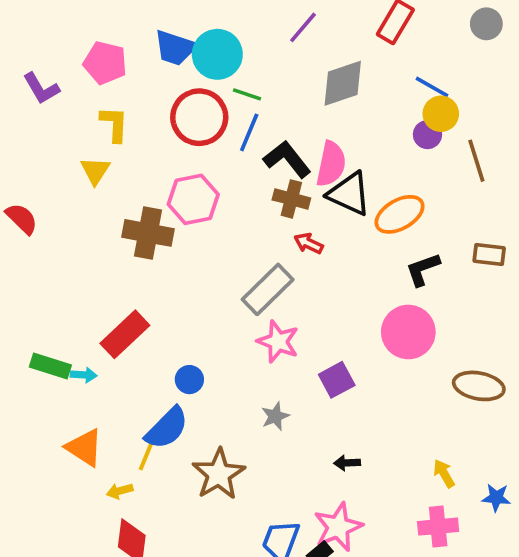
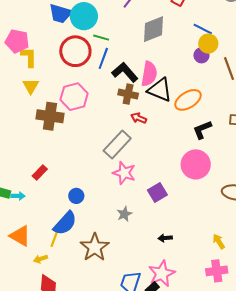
pink pentagon: (105, 63) -> (17, 41), moved
yellow triangle: (95, 171) -> (31, 86), moved
red rectangle: (125, 334) -> (40, 173), size x0.6

